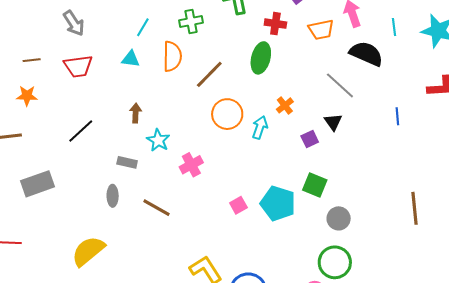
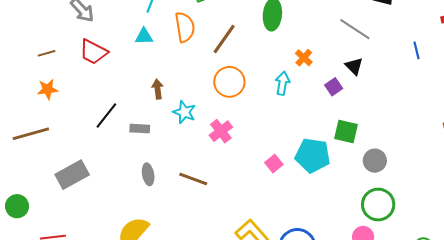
red trapezoid: (78, 66) -> (93, 52), turned 44
orange circle: (227, 114) -> (229, 82), moved
gray rectangle: (127, 162) -> (140, 129), moved

